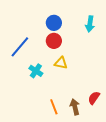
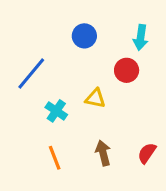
red circle: (54, 41) -> (127, 70), moved
orange line: (54, 107) -> (55, 158), moved
brown arrow: (75, 107) -> (103, 153), moved

